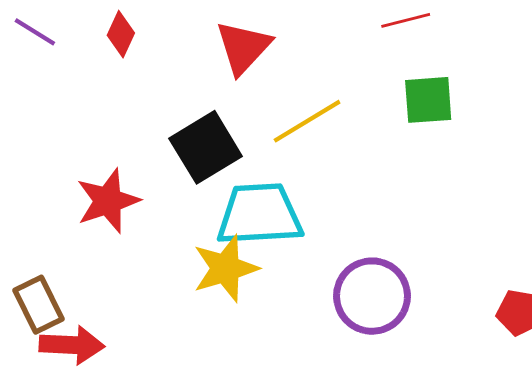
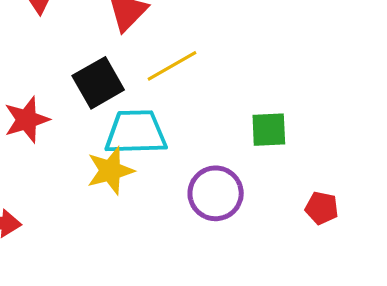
green square: (428, 100) -> (269, 130), moved

